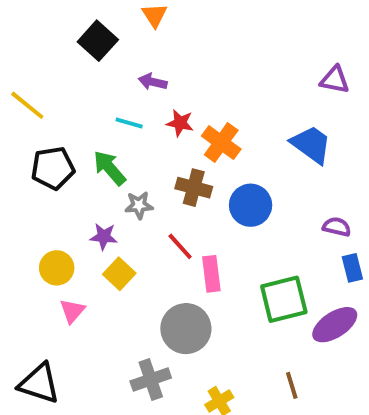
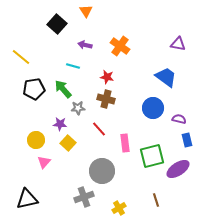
red star: (180, 123) -> (107, 77), moved
orange cross: (221, 143) -> (120, 46), moved
blue circle: (251, 205) -> (153, 108), moved
pink rectangle: (211, 274) -> (125, 143), moved
black triangle: (39, 383) -> (27, 199), turned -30

